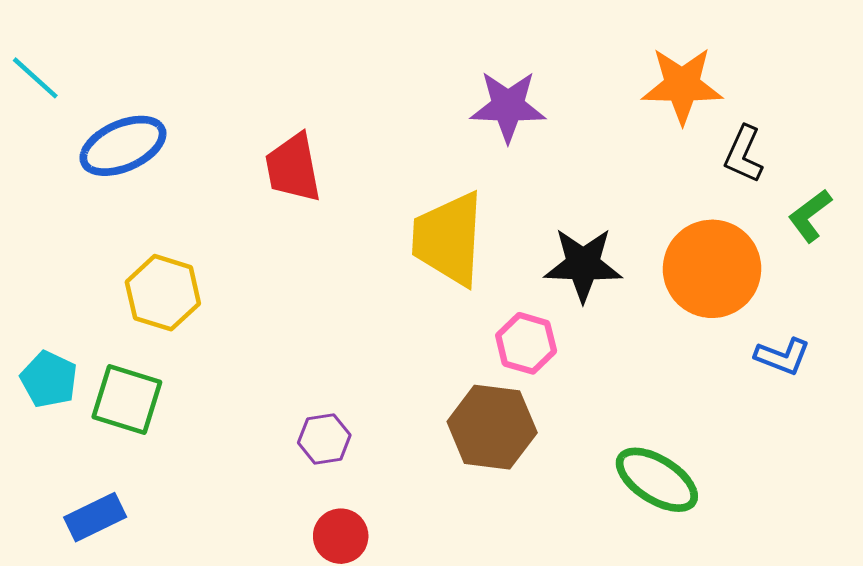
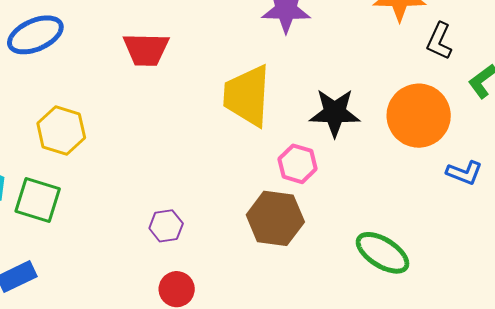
red trapezoid: (293, 168) -> (146, 49), turned -78

